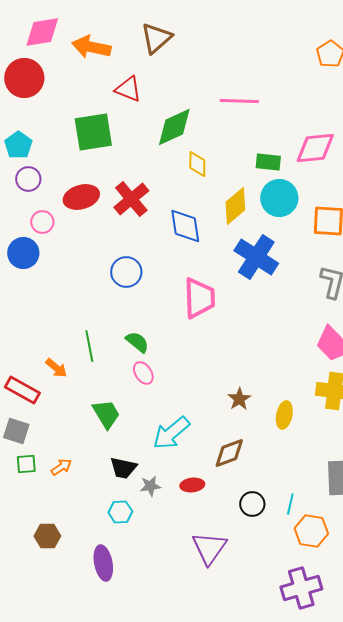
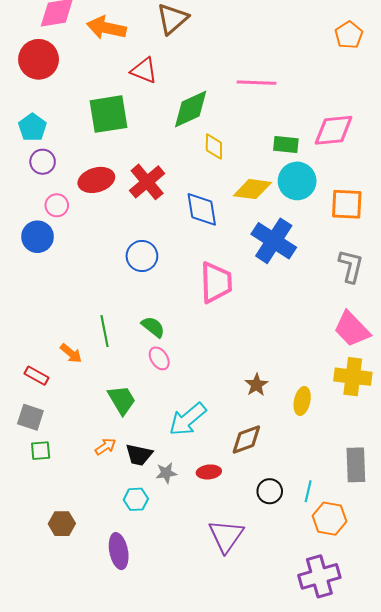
yellow diamond: (235, 206) -> (252, 189), turned 48
red rectangle: (22, 390) -> (36, 376), size x0.7
orange arrow: (61, 467) -> (105, 447), moved

